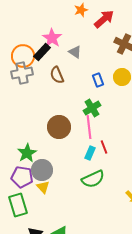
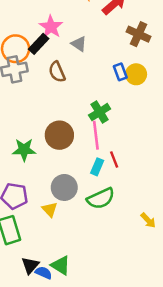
blue rectangle: (98, 80) -> (120, 72), moved
green star: (27, 153) -> (24, 150), moved, turned 30
gray circle: (42, 170) -> (64, 187), moved
yellow triangle: (43, 187) -> (50, 209), moved

